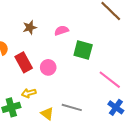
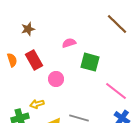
brown star: (30, 27) -> (28, 29), moved
red rectangle: (24, 62) -> (34, 60), moved

